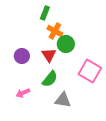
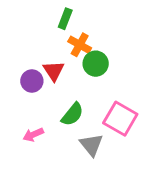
red triangle: (49, 55) -> (54, 71), moved
pink square: (90, 71) -> (120, 119), moved
gray triangle: (63, 100) -> (91, 145), turned 42

